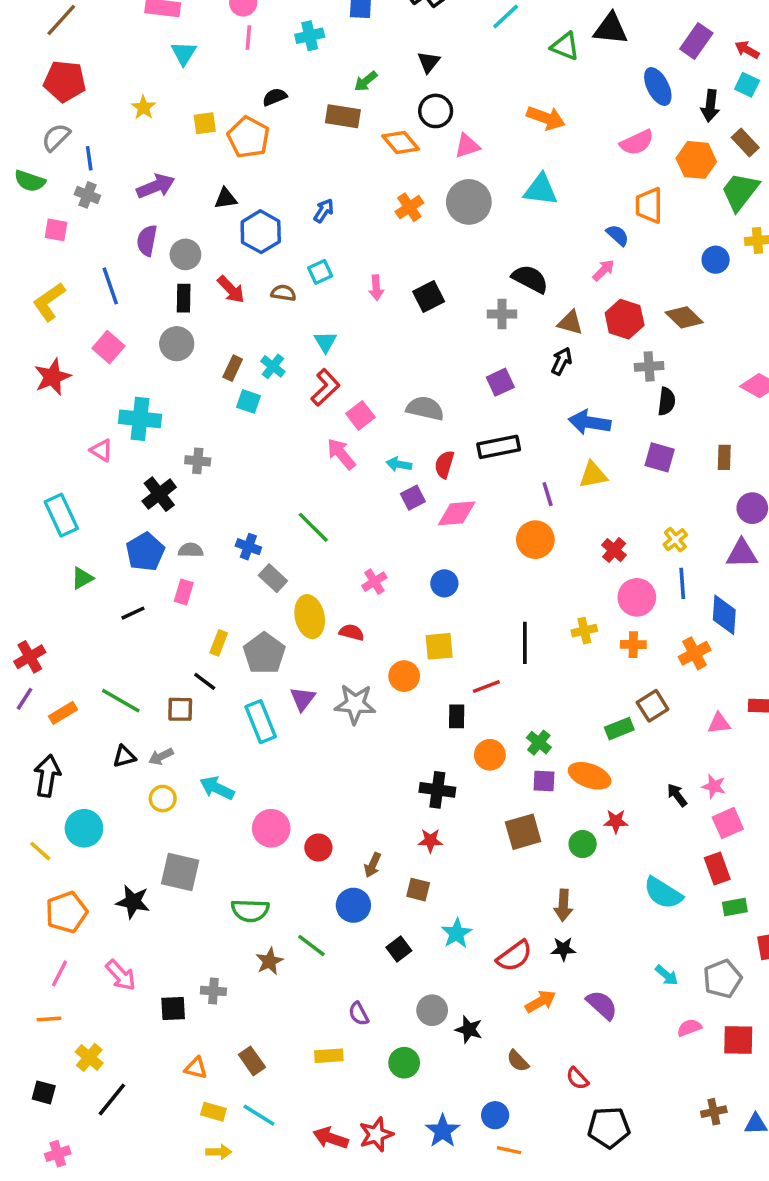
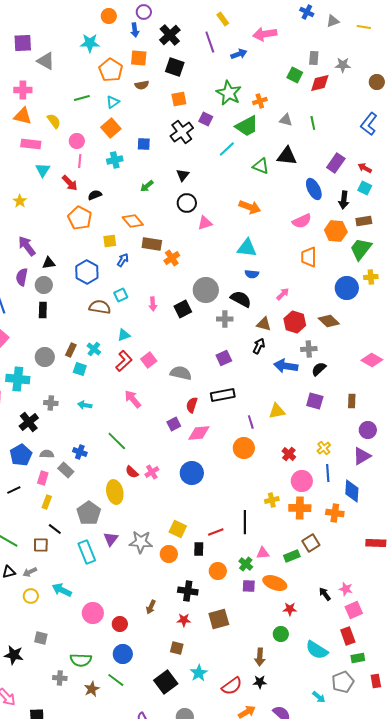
brown rectangle: (343, 116) -> (152, 244), moved
yellow square: (205, 123) -> (110, 241), moved
orange diamond: (401, 142) -> (133, 221), moved
brown rectangle: (745, 142) -> (364, 221), turned -56
purple arrow: (156, 186) -> (27, 246), turned -105
black triangle: (226, 198) -> (49, 263), moved
gray circle: (469, 202) -> (206, 290), moved
blue semicircle: (618, 235) -> (252, 274), moved, turned 144
blue circle: (716, 260) -> (347, 288), size x1.5
red arrow: (231, 289) -> (70, 183), moved
brown semicircle: (283, 293) -> (100, 307), size x1.5
cyan triangle: (325, 342) -> (124, 335), turned 40
gray circle: (177, 344) -> (45, 357), moved
black semicircle: (667, 401) -> (319, 369), turned -140
pink square: (360, 415) -> (149, 360), moved
blue arrow: (590, 422) -> (286, 366), moved
cyan arrow: (399, 464) -> (85, 405), moved
purple triangle: (742, 554) -> (362, 456), turned -30
gray rectangle: (273, 578) -> (66, 470), moved
blue circle: (444, 583) -> (192, 473), size x1.5
red semicircle: (352, 632) -> (132, 472), moved, turned -152
yellow rectangle: (219, 643) -> (47, 502), moved
black line: (525, 643) -> (245, 522), moved
orange cross: (633, 645) -> (300, 508), size x1.5
yellow square: (439, 646) -> (178, 529), moved, turned 30
orange cross: (695, 653) -> (335, 513), turned 36
orange circle: (404, 676) -> (169, 554), moved
pink triangle: (719, 723) -> (263, 553), moved
brown square: (523, 832) -> (219, 619), moved
green circle: (583, 844) -> (281, 634), moved
brown arrow: (373, 865) -> (151, 607), moved
gray square: (180, 872) -> (41, 638), size x0.6
blue circle: (353, 905) -> (123, 654), moved
black square: (399, 949) -> (166, 682), size x1.6
gray pentagon: (723, 979) -> (343, 682), moved
gray cross: (213, 991) -> (60, 678), moved

